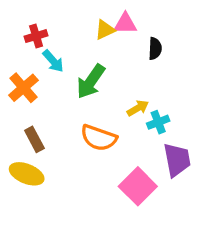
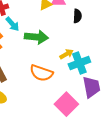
green arrow: (91, 81) -> (36, 37), turned -120
cyan cross: (158, 122) -> (79, 63), size x1.5

